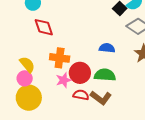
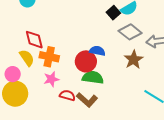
red diamond: (44, 27) -> (34, 40), moved
yellow semicircle: (27, 65) -> (27, 58), moved
red circle: (80, 73) -> (86, 61), moved

